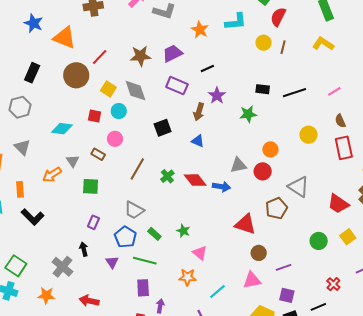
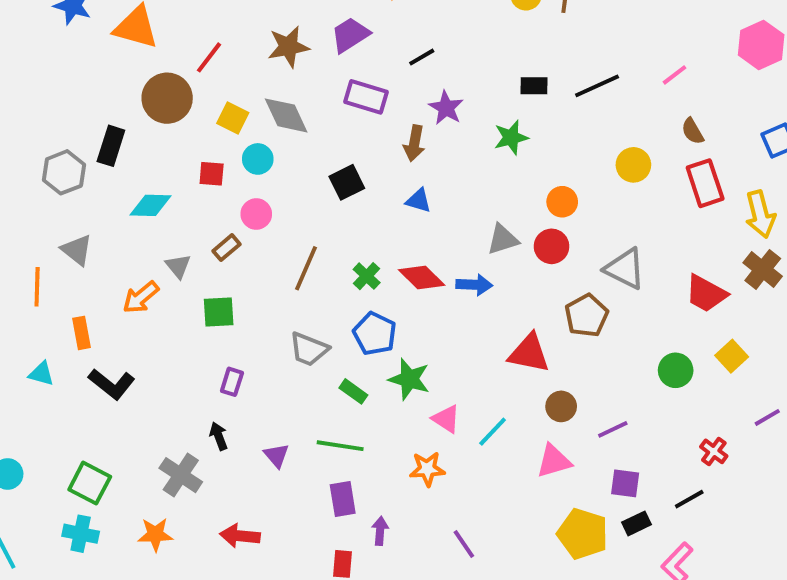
black rectangle: (32, 73) -> (111, 146), moved
brown rectangle: (98, 154) -> (227, 248), turned -64
green star: (183, 231) -> (409, 379), size x1.5
blue pentagon: (125, 237) -> (375, 334), moved
cyan line: (218, 291) -> (493, 432), moved

